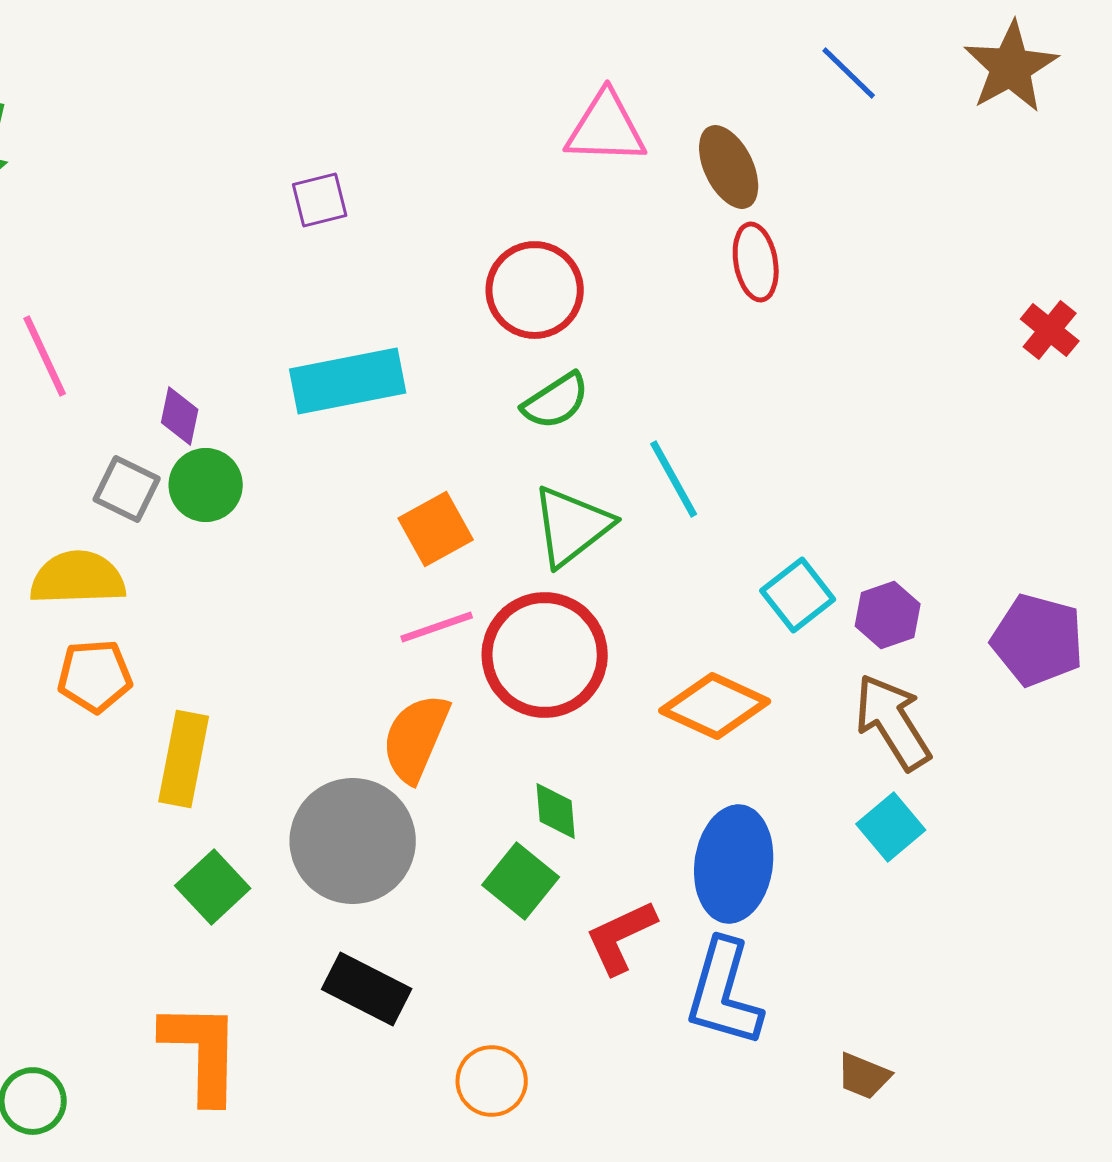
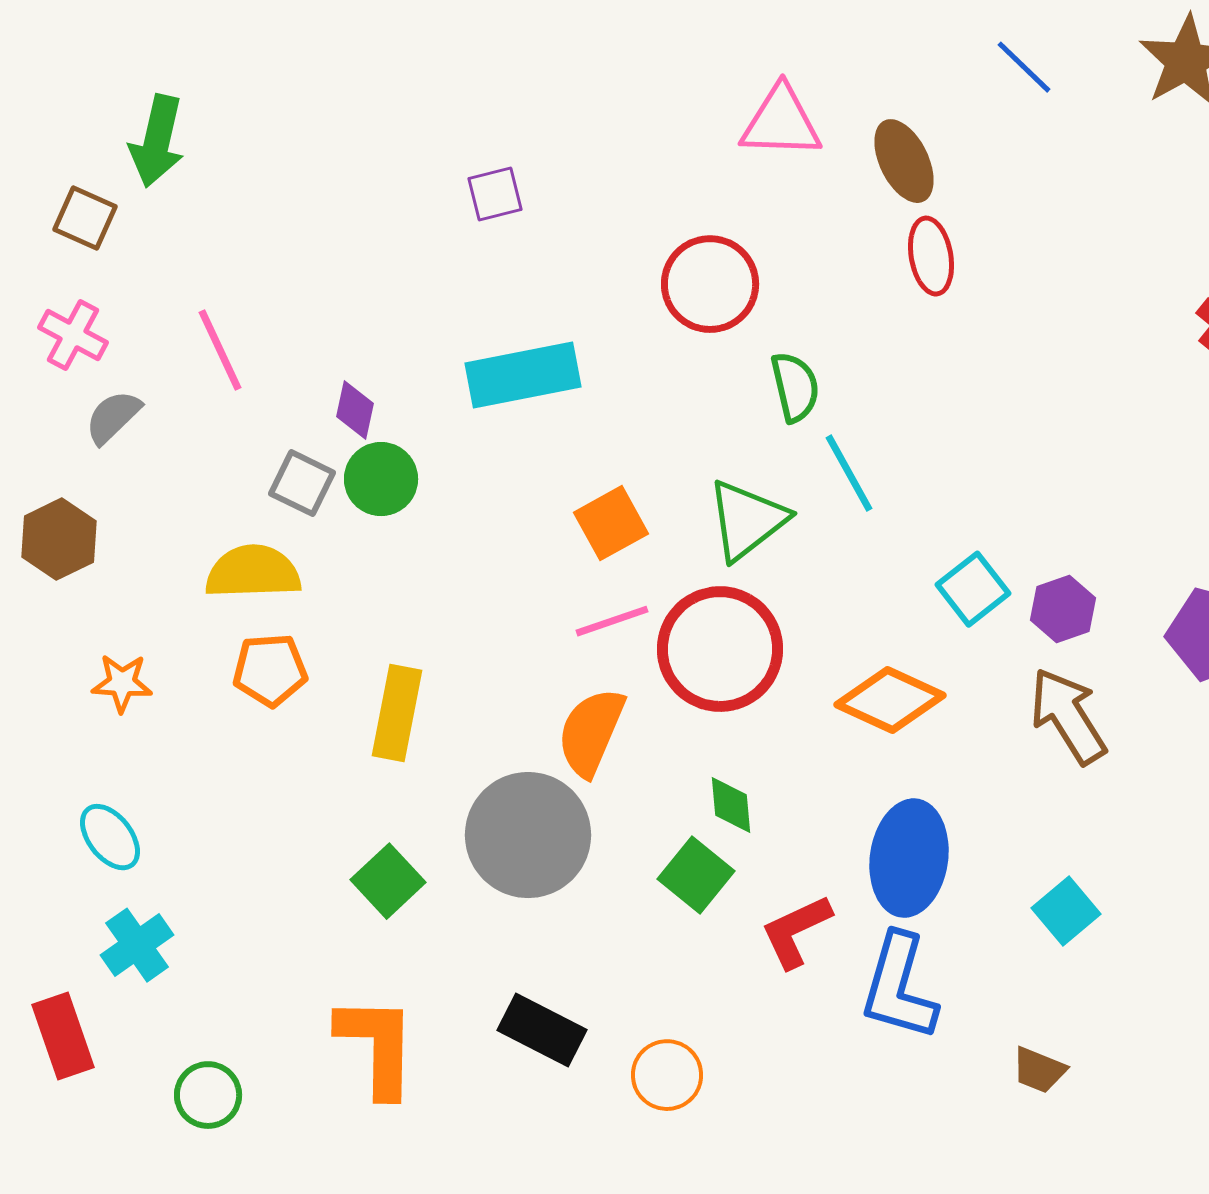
green semicircle: (556, 401) -> (795, 387), moved, turned -70
yellow rectangle: (184, 759) -> (397, 713), moved
cyan square: (891, 827) -> (1066, 911), moved
black rectangle: (367, 989) -> (542, 1030), moved

